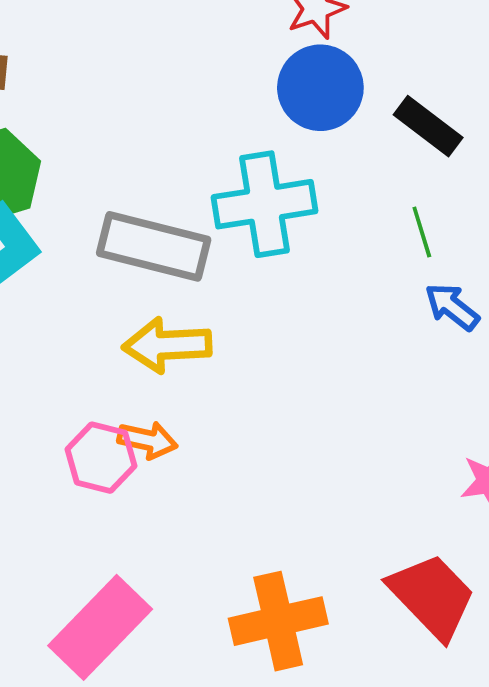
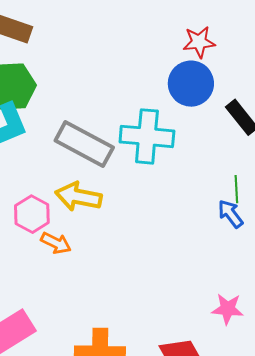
green line: (422, 232) -> (236, 189), moved
pink hexagon: (101, 458) -> (32, 214), moved

